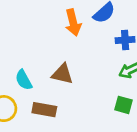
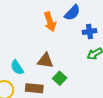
green square: (124, 105) -> (60, 78), moved, turned 32

